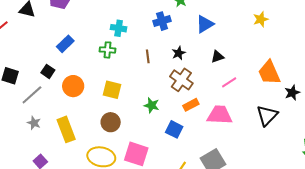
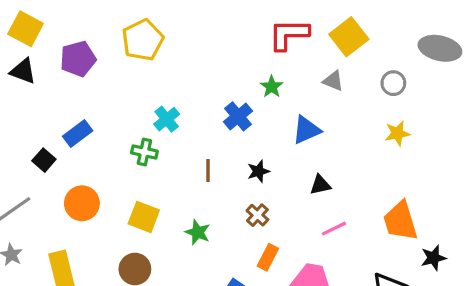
blue cross: (162, 21) -> (238, 116), turned -30
cyan cross: (119, 28) -> (167, 119), turned 35
black square: (48, 71) -> (44, 160), moved
brown cross: (181, 80) -> (257, 215), size x0.6
green star: (152, 105) -> (198, 232), moved
orange rectangle: (191, 105) -> (268, 257), turned -42

